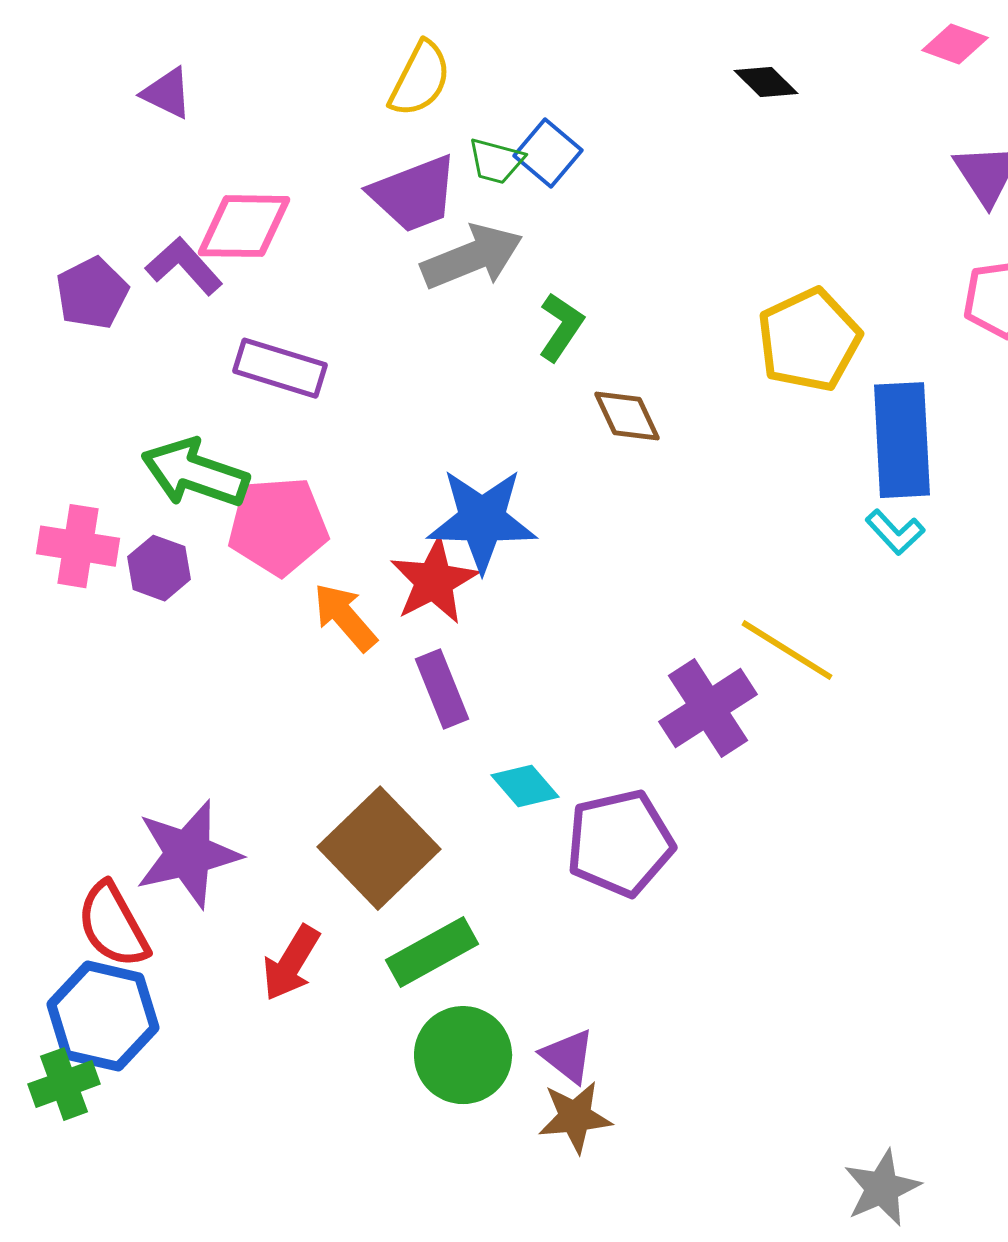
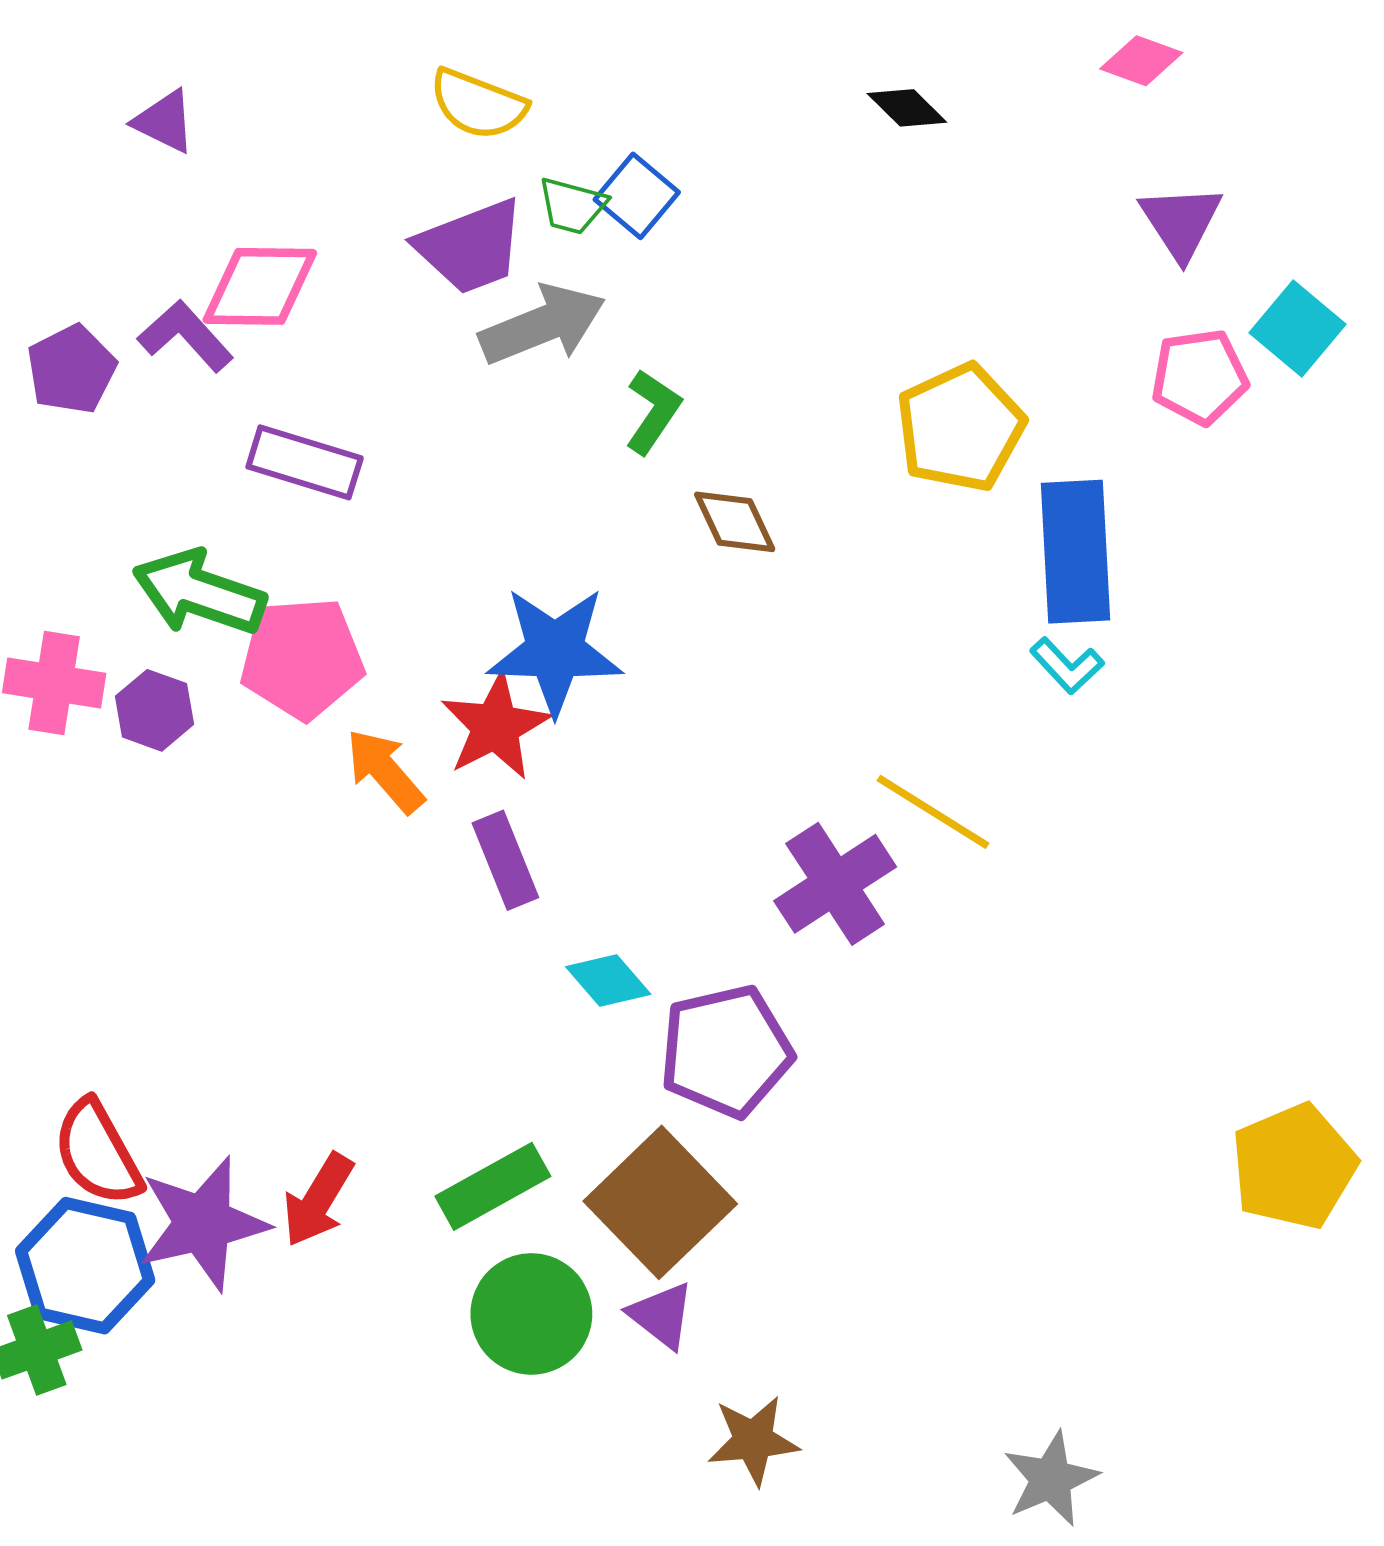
yellow semicircle: (420, 79) -> (478, 104), turned 84
brown square: (379, 848) -> (660, 1202), moved
purple star: (188, 854) -> (203, 1223), moved
brown star: (575, 1117) -> (753, 1440), moved

